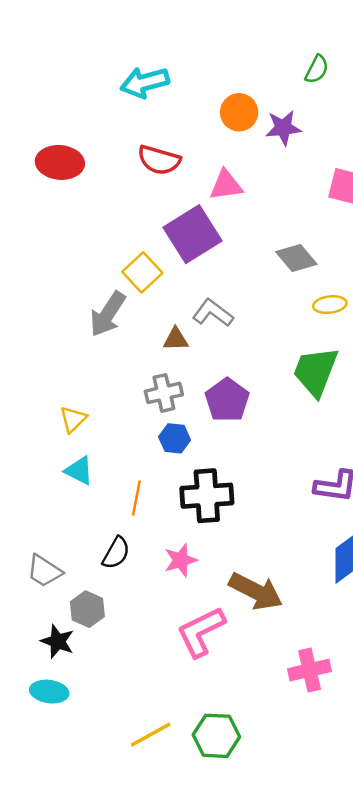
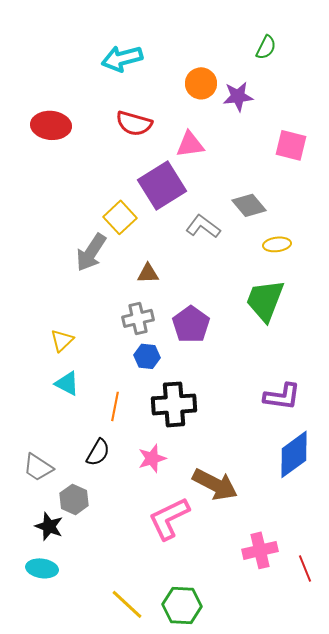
gray L-shape: (213, 313) -> (203, 226), moved
yellow line: (151, 735) -> (127, 604), turned 72

